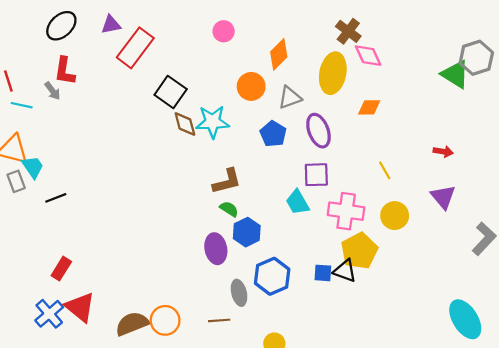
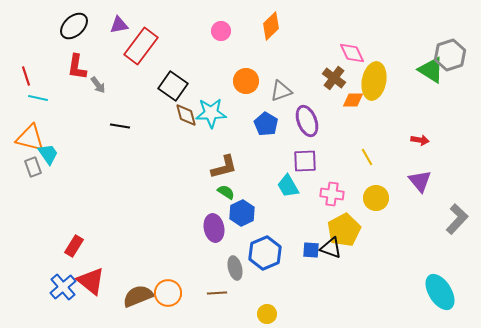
brown cross: (348, 31) -> (334, 78), moved
orange diamond: (279, 54) -> (271, 26), moved
yellow ellipse: (333, 73) -> (374, 81), moved
gray arrow: (53, 91) -> (98, 85), moved
black line: (56, 198) -> (120, 126), moved, turned 30
pink cross: (346, 211) -> (332, 194), size x0.7

